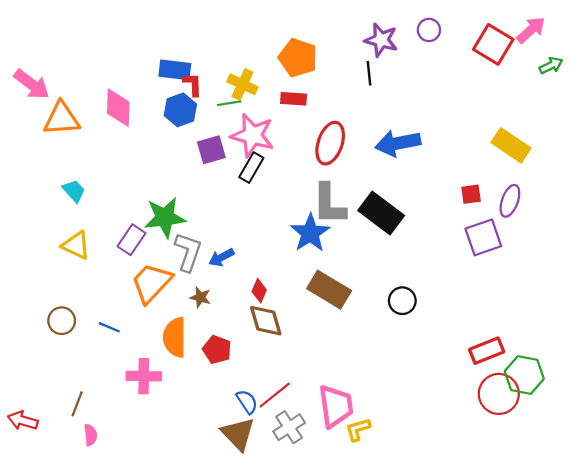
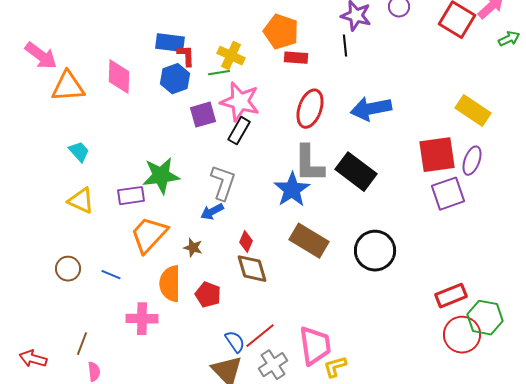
red rectangle: (294, 99) -> (296, 58), moved
red square: (471, 194) -> (437, 155), size x2.0
purple rectangle: (132, 240) -> (131, 196), turned 48
gray L-shape: (188, 252) -> (223, 183), moved
black circle: (402, 301) -> (375, 251), size x1.6

